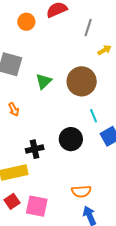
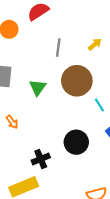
gray line: (88, 28) -> (58, 48), moved
cyan line: (94, 116) -> (99, 105), moved

